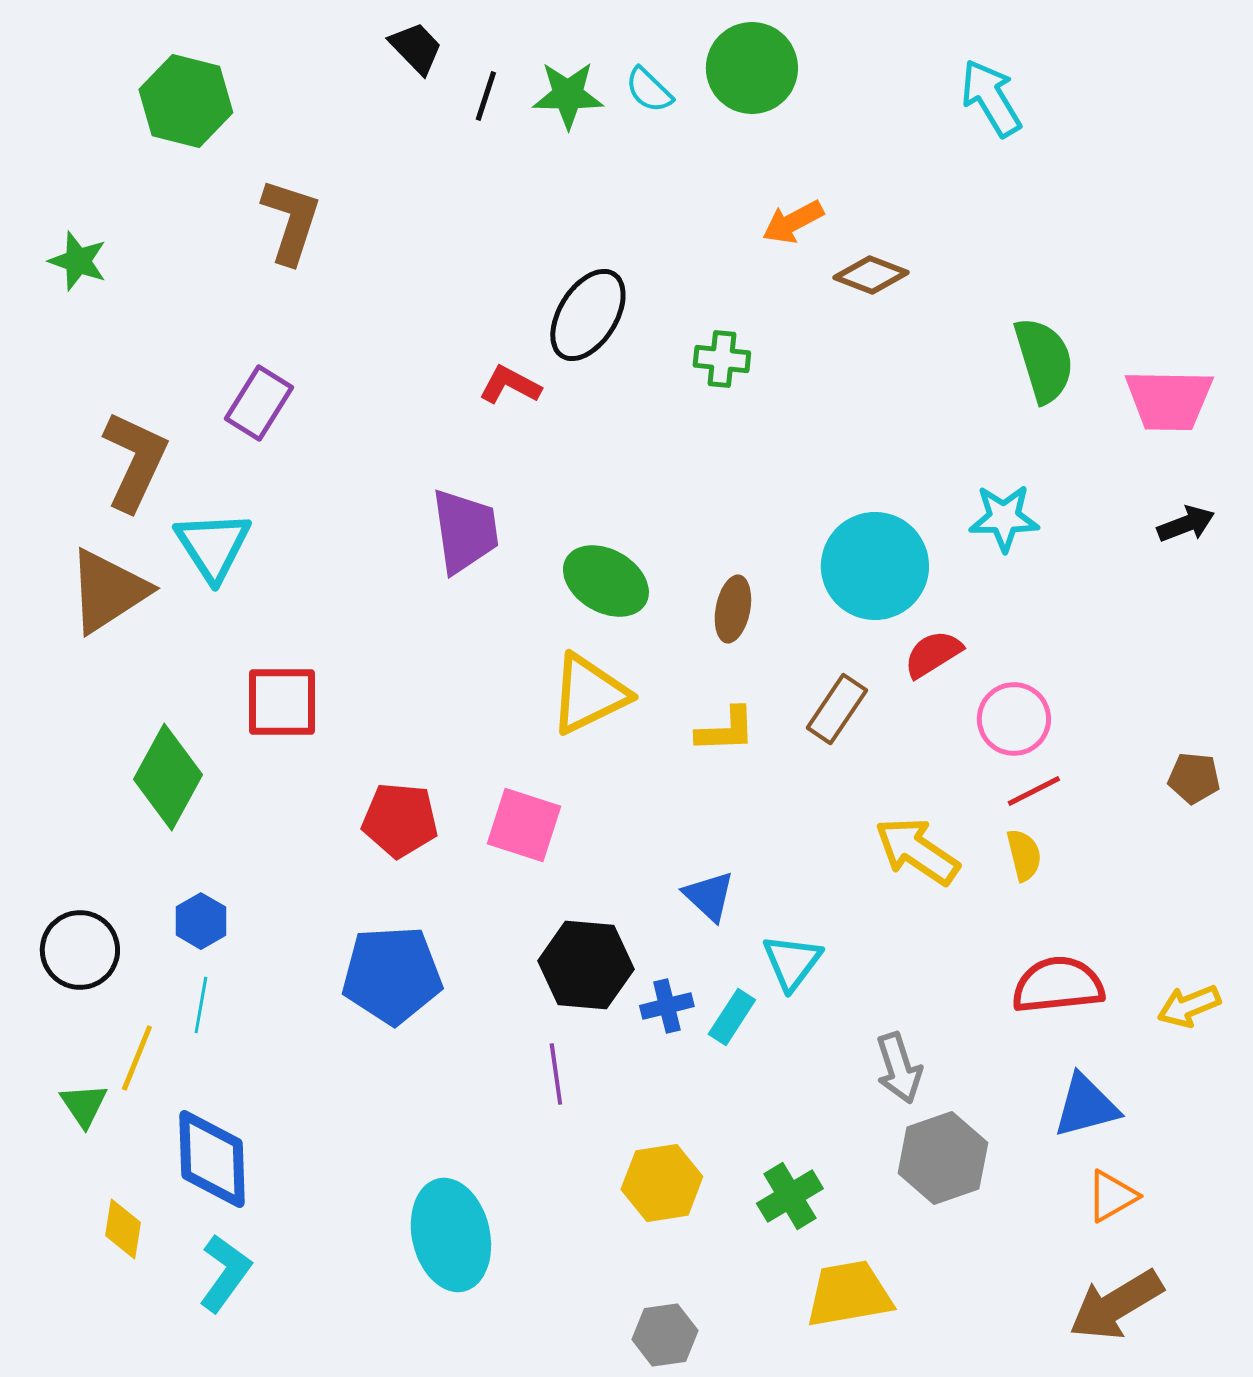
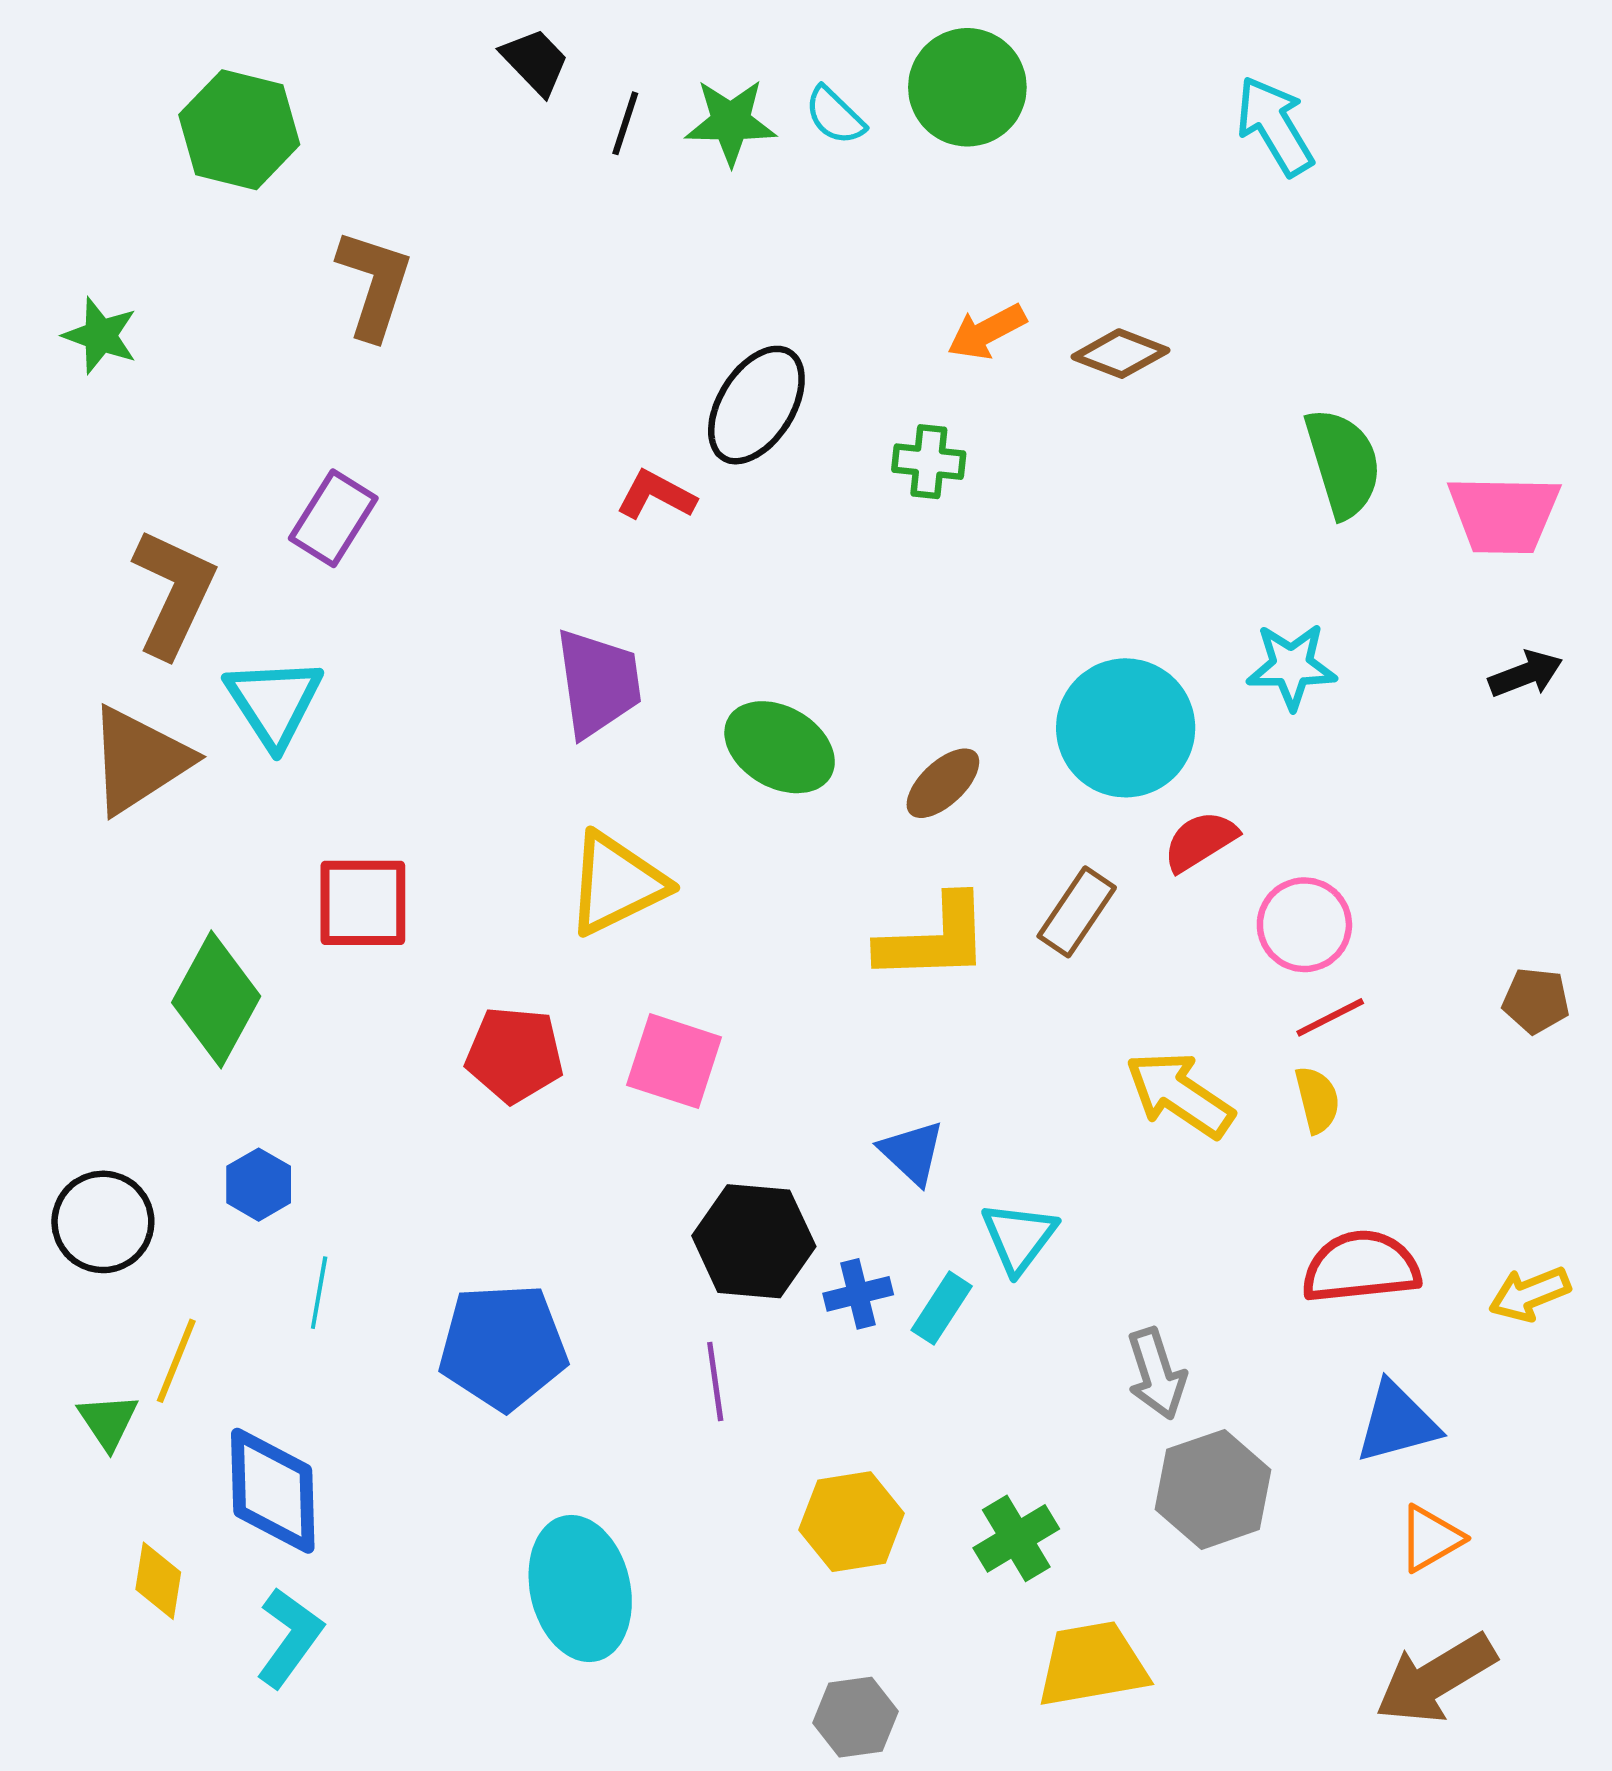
orange arrow: (793, 222) -> (987, 332), moved
brown ellipse: (733, 609) -> (943, 783), turned 36
yellow triangle: (589, 694) -> (616, 884), moved
yellow L-shape: (726, 730) -> (934, 939), size x1.5
blue pentagon: (392, 975) -> (503, 1347), moved
cyan line: (201, 1005) -> (319, 1293), moved

